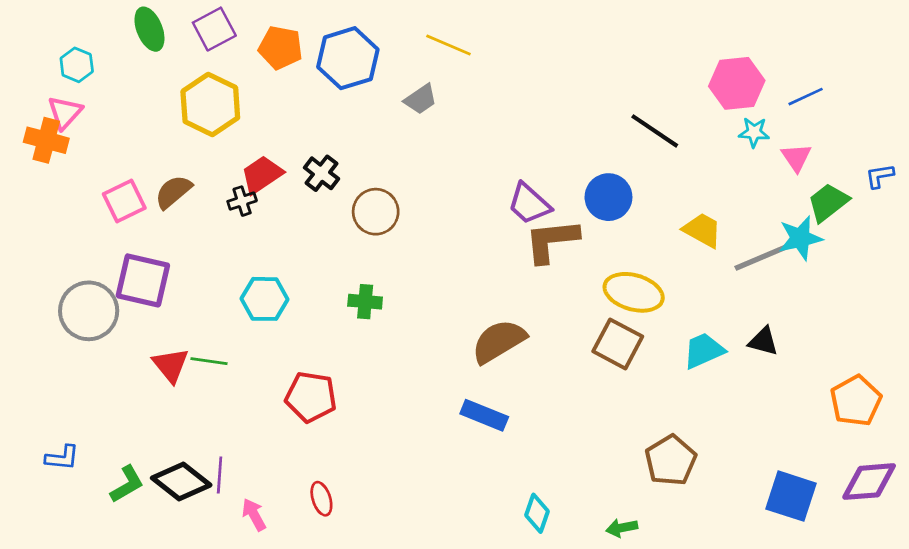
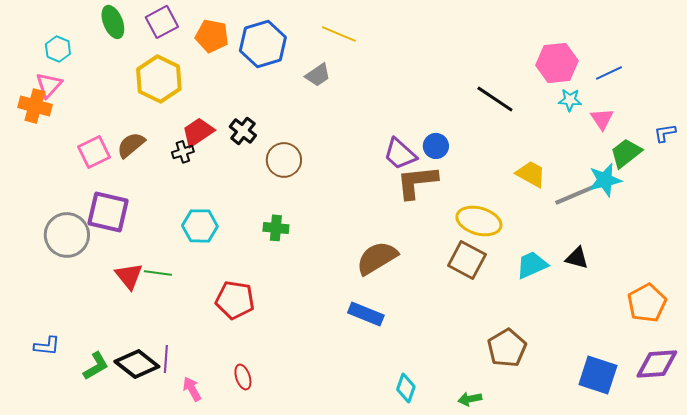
blue circle: (608, 197) -> (436, 146), moved, size x0.7

